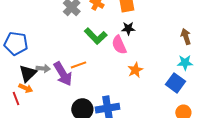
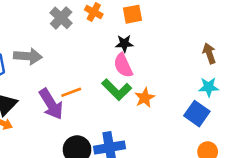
black star: (128, 28) -> (124, 43), moved
green L-shape: (96, 36) -> (117, 90), moved
gray arrow: (43, 68) -> (28, 56), moved, size x1.5

